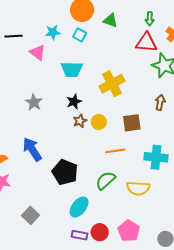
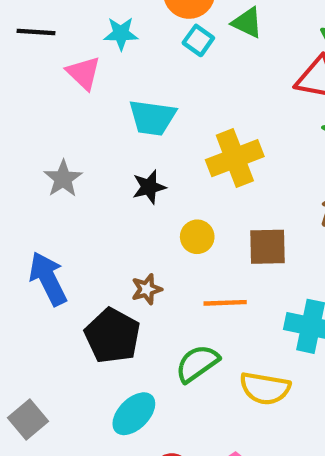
cyan square: (80, 35) -> (198, 40), moved
brown star: (80, 121) -> (147, 289), moved

